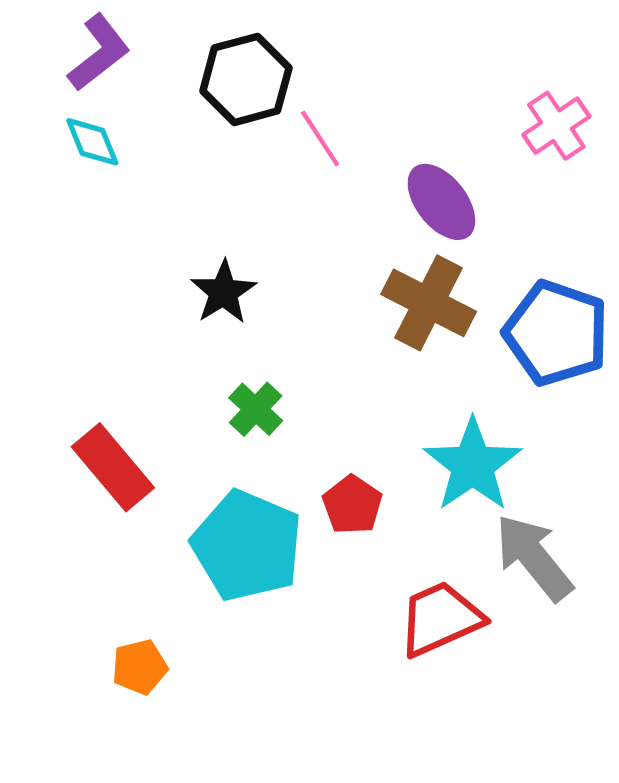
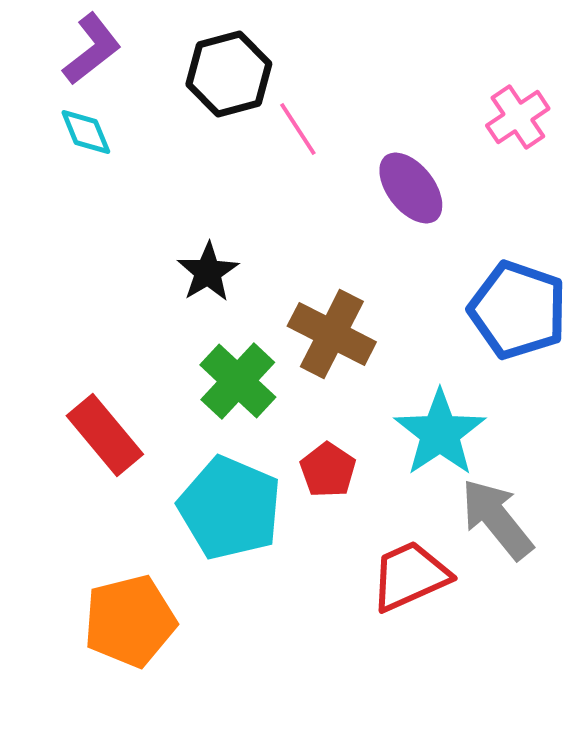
brown cross: (429, 303) -> (332, 334), moved
green cross: (256, 409) -> (238, 381), size x1.5
orange pentagon: (140, 667) -> (130, 621), size x1.8

